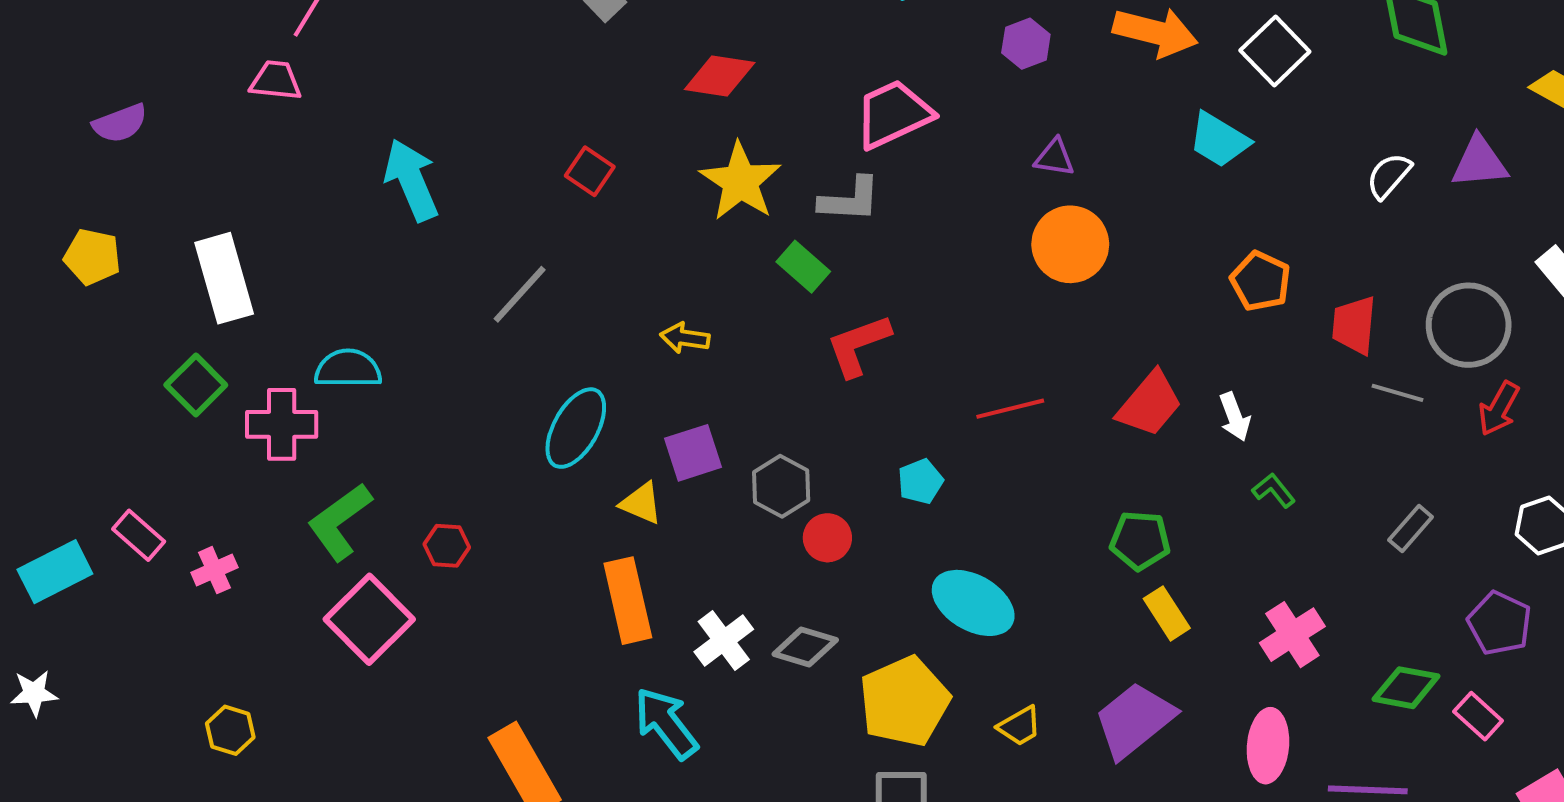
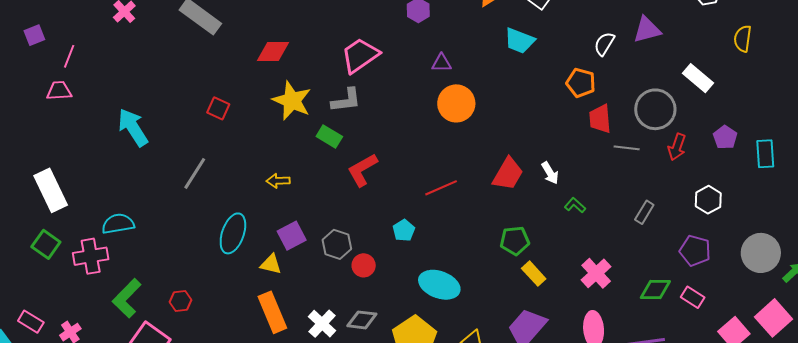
orange pentagon: (1260, 281) -> (581, 83), moved

